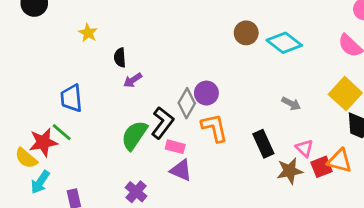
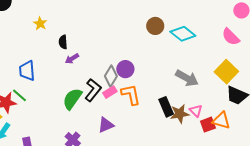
gray arrow: (291, 104) -> (187, 78), size x1.6
pink rectangle: (175, 147) -> (110, 92), moved, turned -48
purple triangle: (181, 170) -> (106, 125), turned -48
brown star: (290, 171) -> (180, 114), moved

